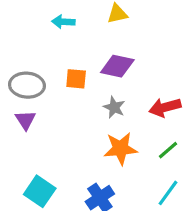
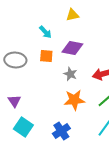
cyan arrow: (63, 22) -> (45, 32), moved, turned -136
purple triangle: (25, 120) -> (14, 101), moved

